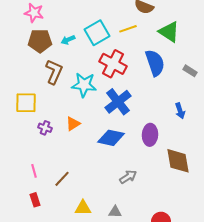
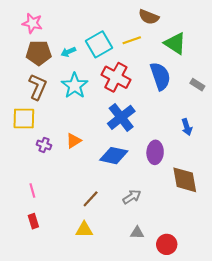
brown L-shape: (54, 72) -> (38, 87), moved
cyan star: (84, 85) -> (75, 86), moved, turned 30
brown line: (62, 179) -> (91, 199), moved
gray triangle: (115, 212) -> (137, 233), moved

